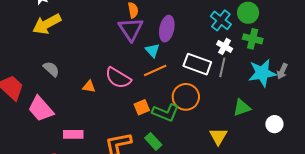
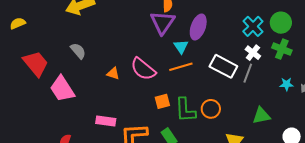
cyan star: (262, 73) -> (287, 84), size x0.5
orange circle: (186, 97) -> (211, 109), moved, size x0.7
green L-shape: (166, 113) -> (185, 110), turned 56
pink rectangle: (73, 134) -> (106, 121), moved

